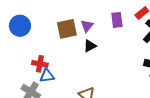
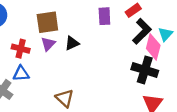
purple triangle: (87, 26) -> (48, 44), moved
red cross: (40, 64) -> (21, 49), moved

